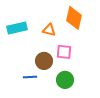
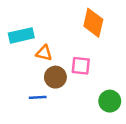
orange triangle: (49, 30) -> (44, 53), moved
green circle: (65, 80) -> (110, 101), moved

